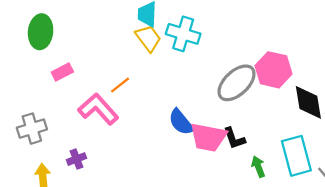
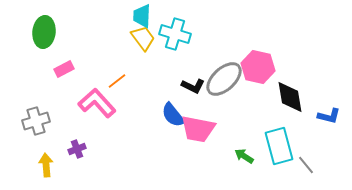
black L-shape: (234, 138) -> (193, 86), moved, turned -45
green arrow: (258, 167) -> (244, 156), turned -36

